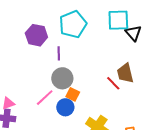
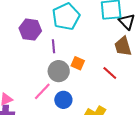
brown trapezoid: (125, 73) -> (123, 46), moved
orange square: (73, 94) -> (78, 63), moved

